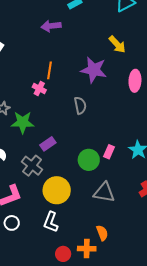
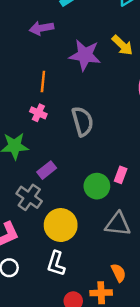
purple star: (94, 70) -> (85, 55), moved
pink cross: (39, 88) -> (38, 113), moved
gray semicircle: (80, 105) -> (83, 121), size x1.4

